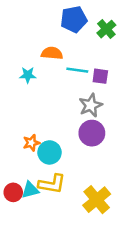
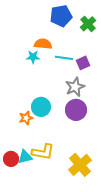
cyan star: (28, 75) -> (33, 57), moved
purple square: (100, 76) -> (83, 63), turned -32
cyan circle: (50, 152) -> (41, 107), moved

